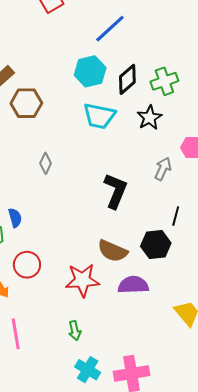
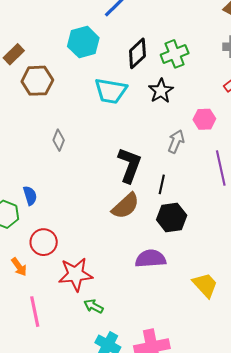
cyan hexagon: (90, 71) -> (83, 42), moved
black line: (176, 216) -> (162, 184), moved
brown semicircle: (113, 251) -> (126, 206), moved, turned -64
red star: (82, 280) -> (76, 274), moved
green arrow: (75, 331) -> (94, 306), turned 132

